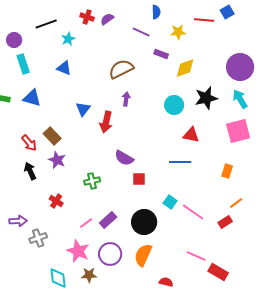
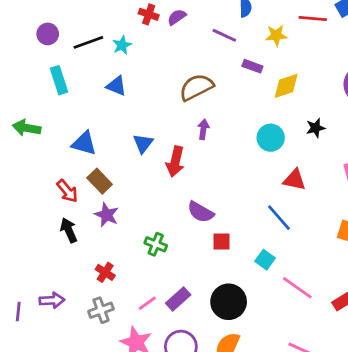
black line: (46, 24) -> (88, 42), moved
purple circle: (14, 40) -> (48, 34), moved
blue triangle: (32, 98) -> (84, 143), moved
black star: (206, 98) -> (316, 128), size x0.6
blue line: (180, 162) -> (279, 218), turned 50
green cross: (92, 181) -> (156, 244), turned 35
cyan square: (170, 202) -> (265, 260), moved
gray cross: (38, 238) -> (101, 310), moved

